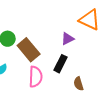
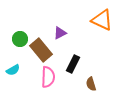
purple triangle: (68, 39) -> (60, 33), moved

